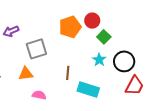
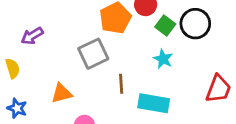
gray square: (36, 49) -> (93, 54), moved
black circle: (124, 61) -> (195, 24), moved

